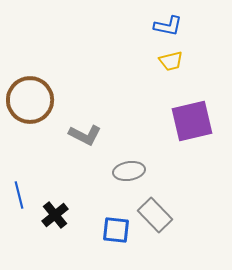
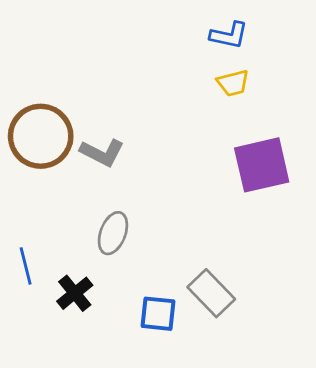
gray L-shape: (85, 135) -> (102, 153), moved
gray ellipse: (129, 171) -> (113, 233), moved, turned -60

